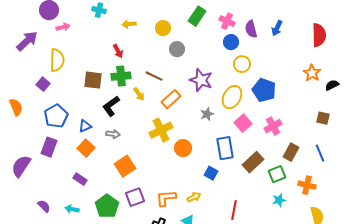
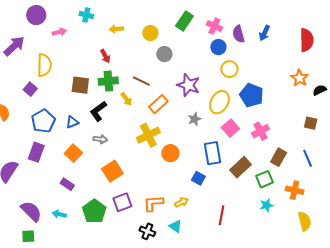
pink arrow: (63, 27) -> (59, 32), moved
blue triangle: (85, 126) -> (72, 122), moved
purple semicircle: (44, 206) -> (31, 211), size x1.6

